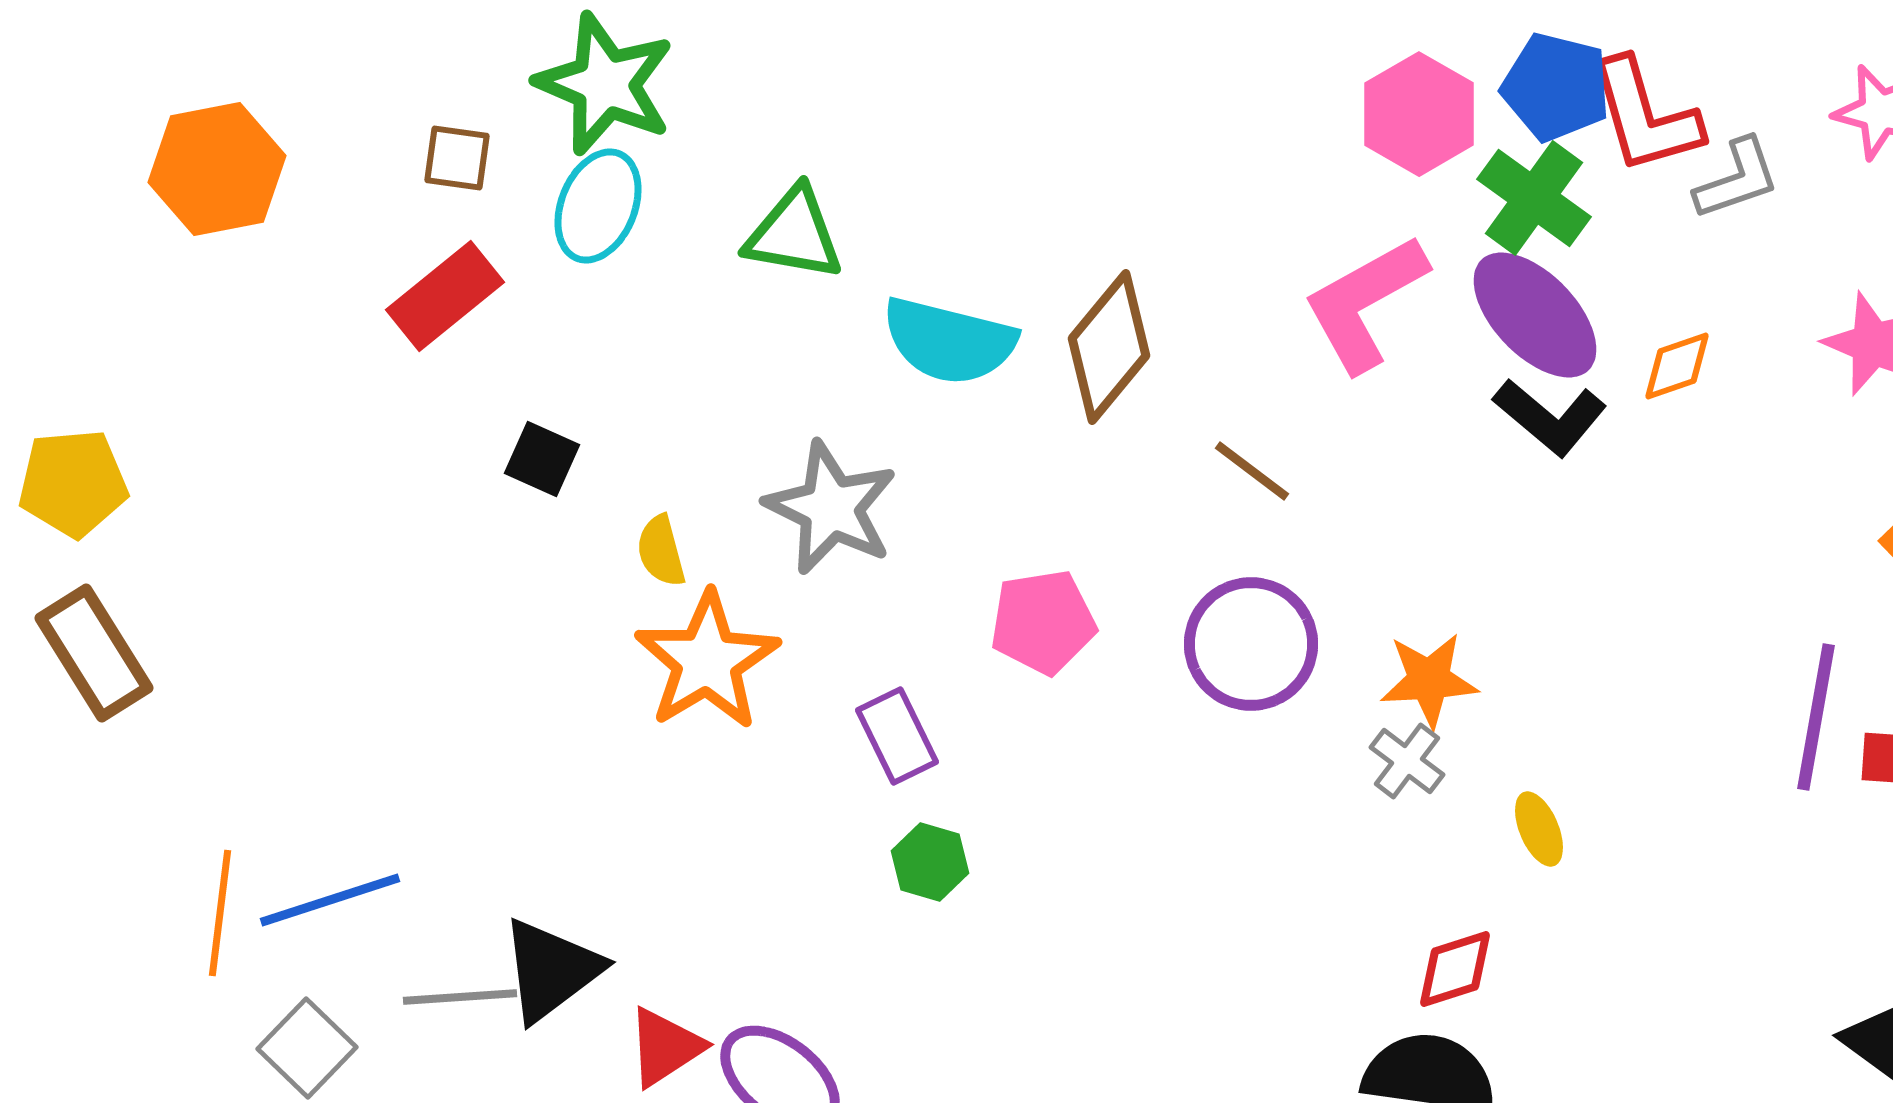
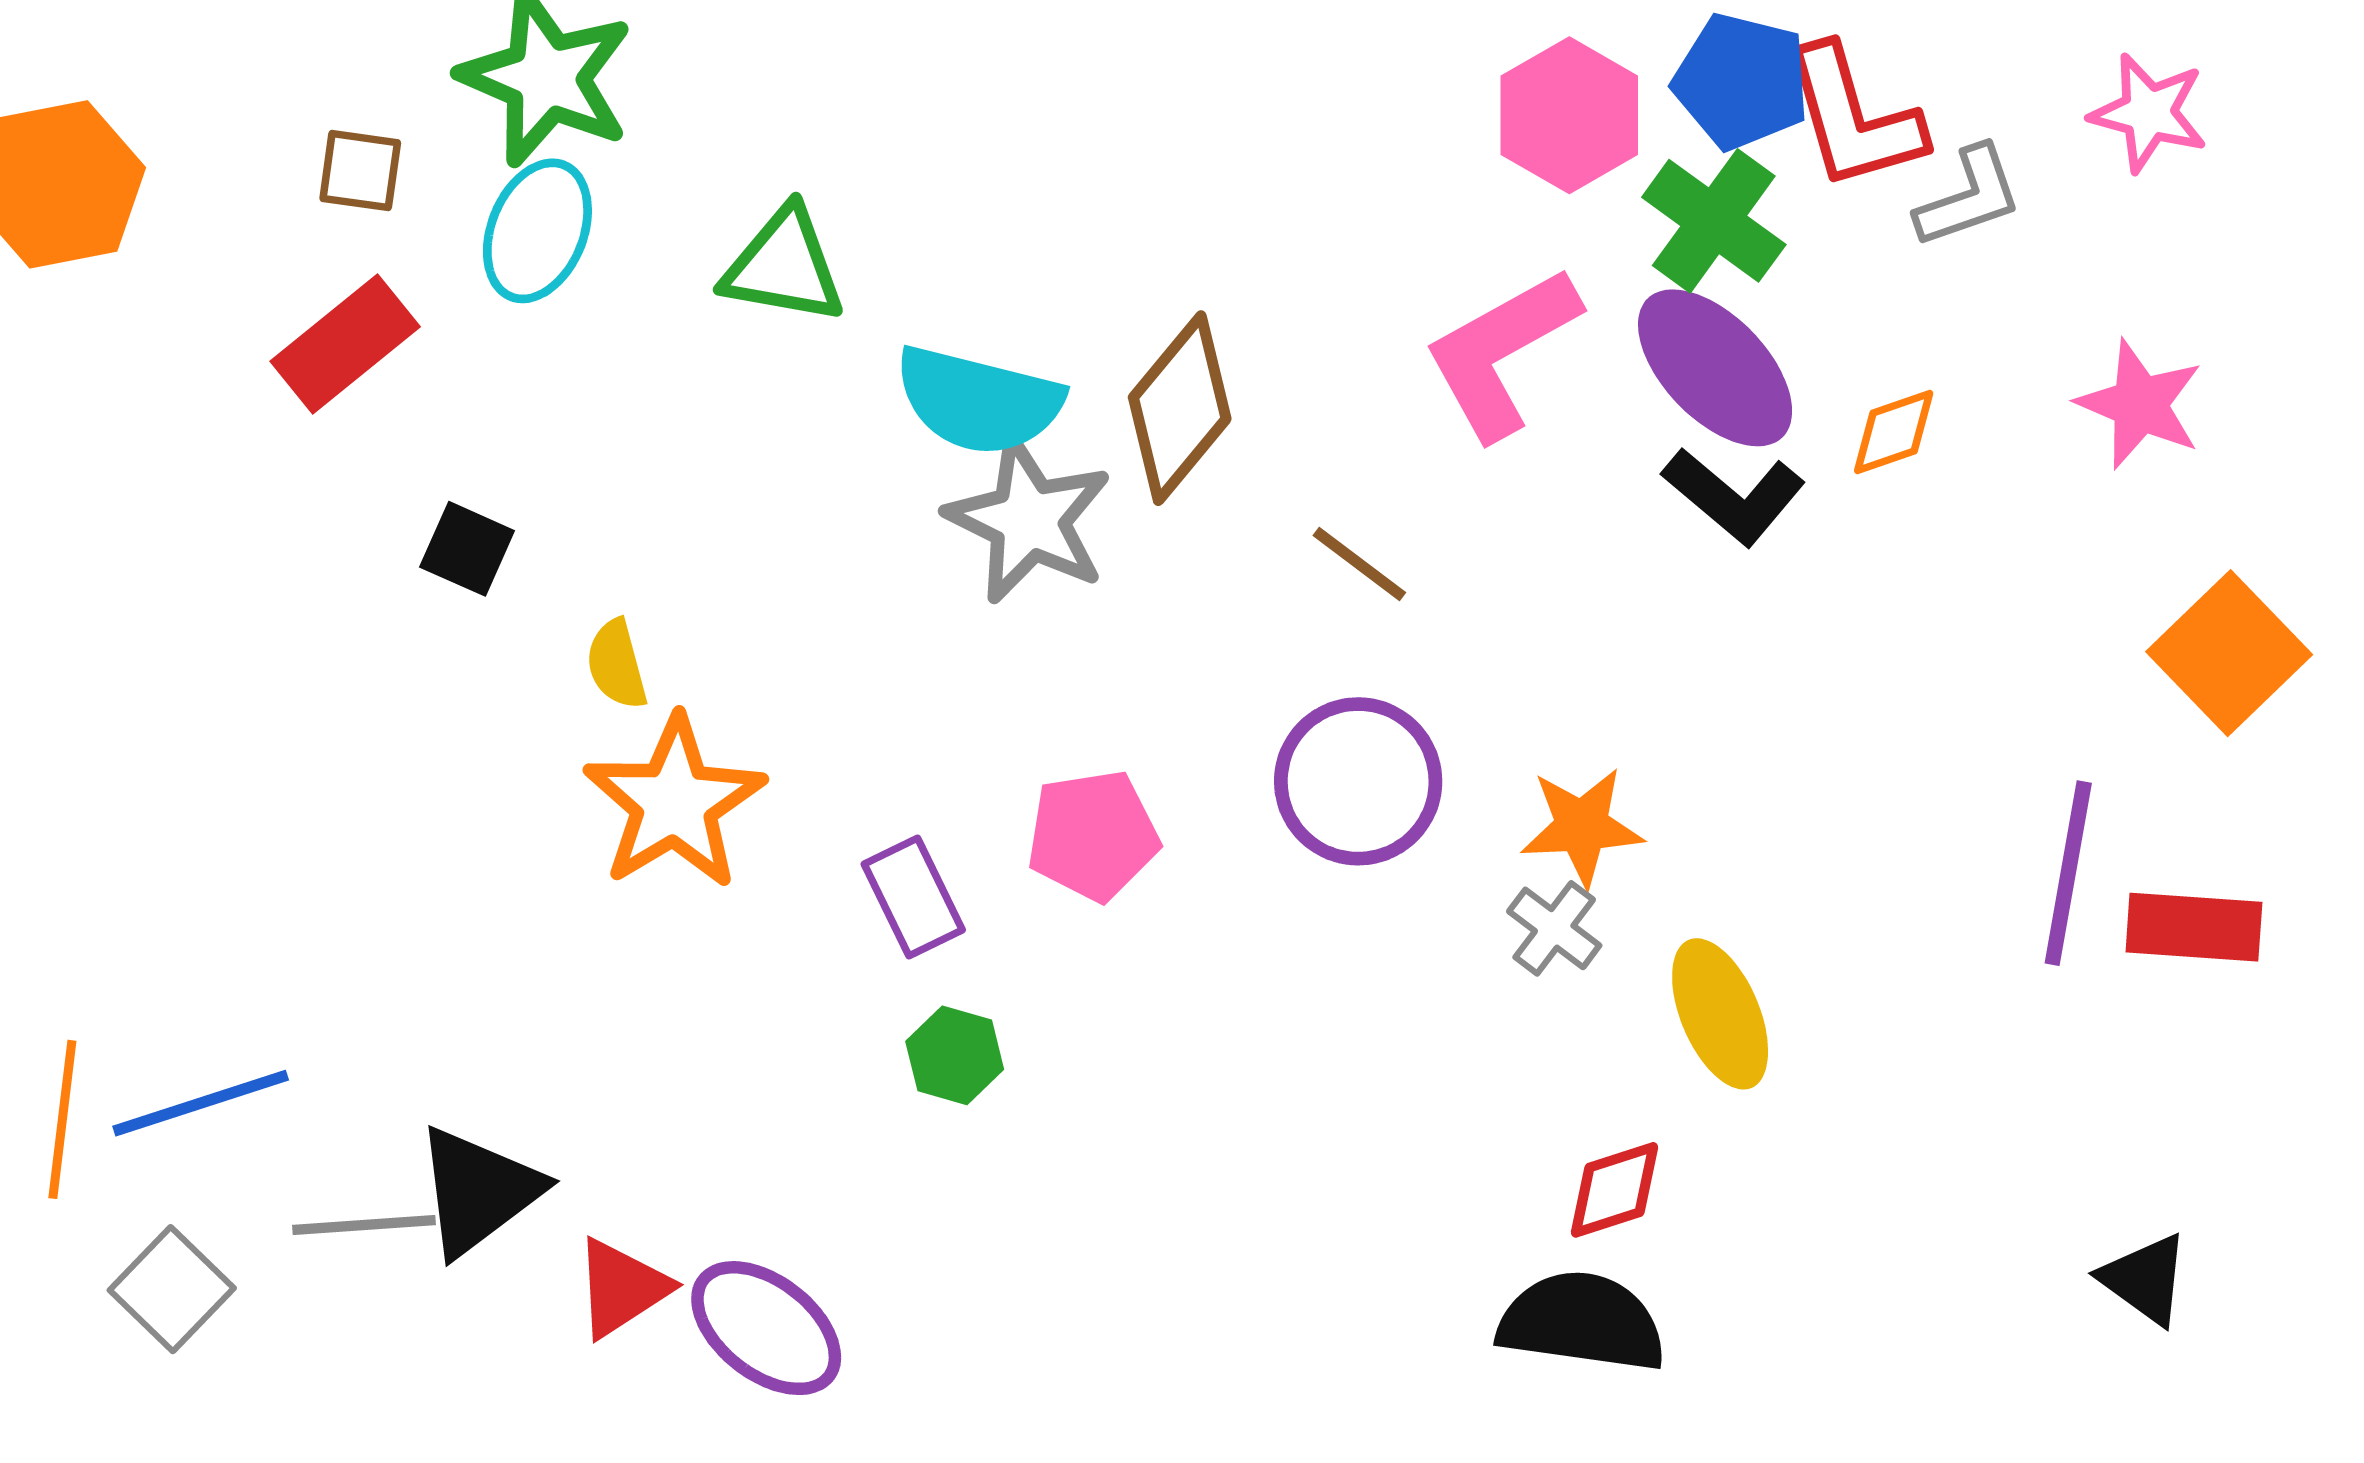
gray star: (831, 508) -> (1029, 520), moved
pink pentagon: (1043, 622) -> (1093, 835), moved
yellow ellipse: (1539, 829) -> (1720, 1014), size x1.6

